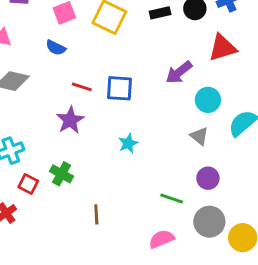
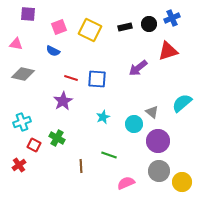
cyan circle: (208, 100) -> (134, 124), moved
purple circle: (208, 178) -> (158, 141), size x1.5
green line: (172, 198) -> (109, 155), moved

